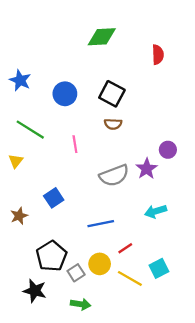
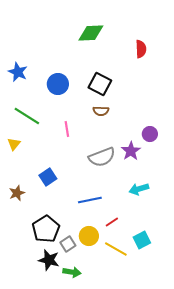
black star: (35, 291) -> (49, 260), moved

